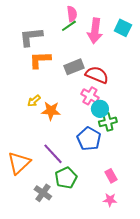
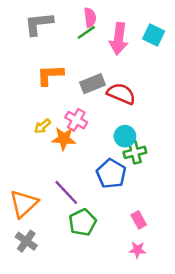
gray L-shape: (31, 37) -> (39, 24), moved
pink cross: (90, 96) -> (76, 120), moved
gray cross: (43, 193) -> (26, 241), moved

